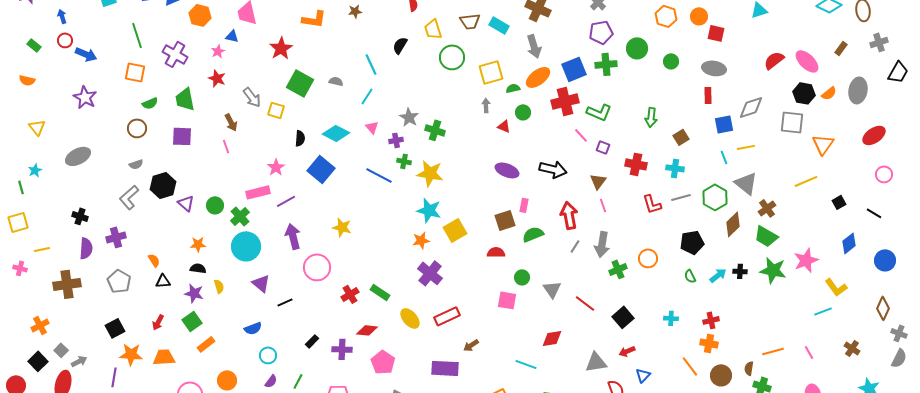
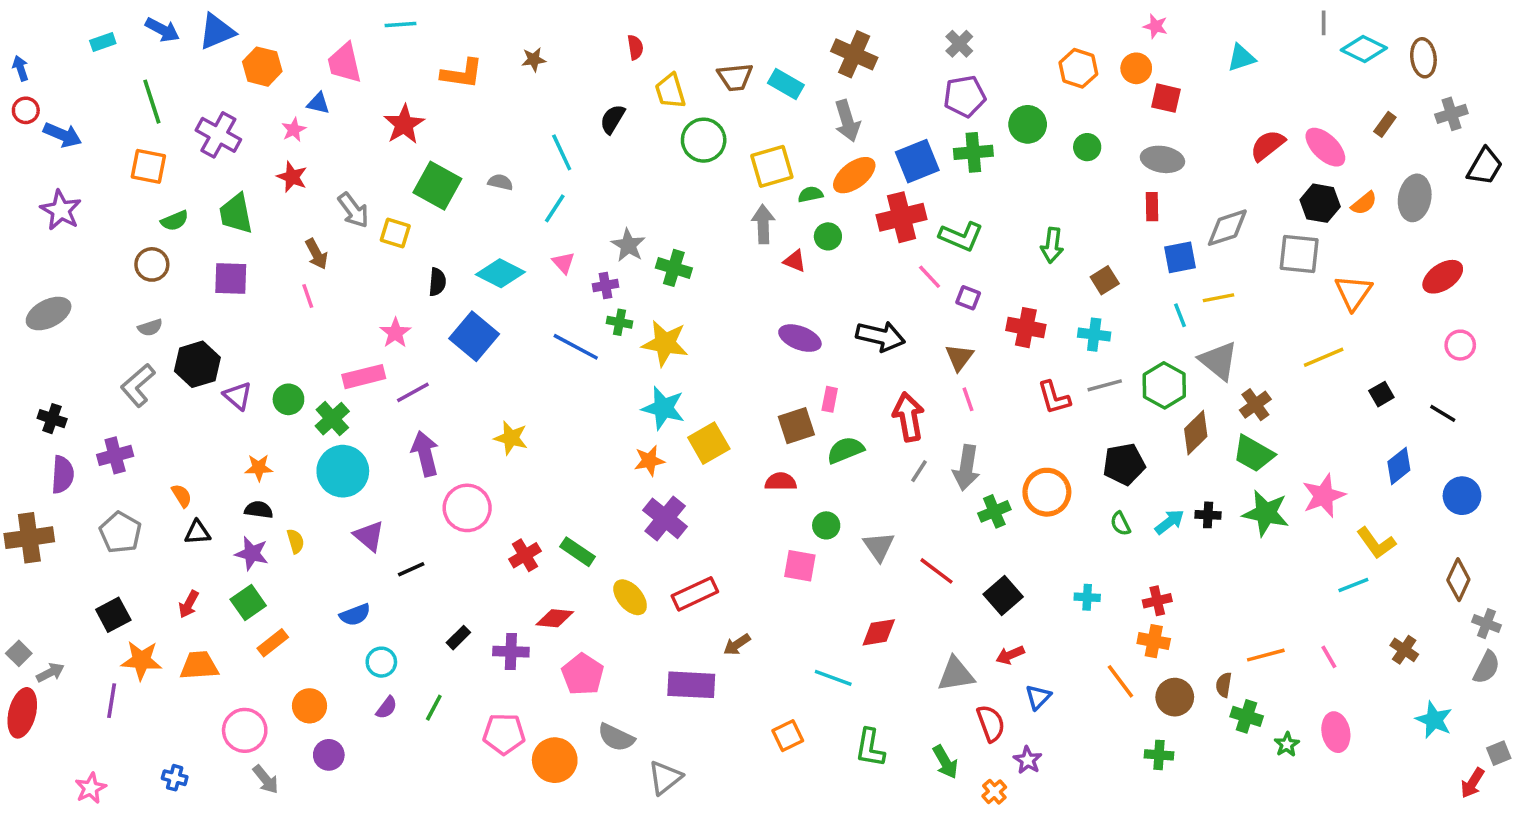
gray arrow: (486, 105) -> (763, 224), size x1.5
orange circle: (648, 258) -> (1047, 492), size x1.4

